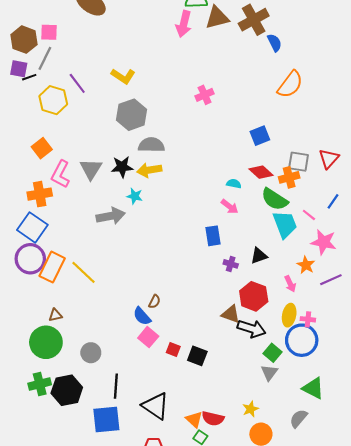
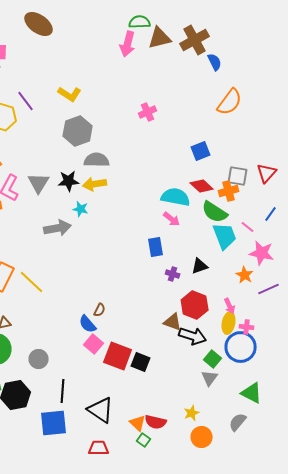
cyan semicircle: (234, 184) -> (176, 197), size x2.0
pink arrow: (290, 284) -> (230, 306), moved
red square: (173, 350) -> (118, 356), size x2.0

